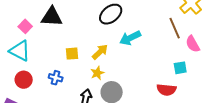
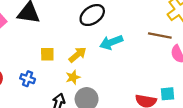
brown line: (175, 28) -> (160, 36), turned -60
cyan square: (180, 68) -> (168, 94), moved

